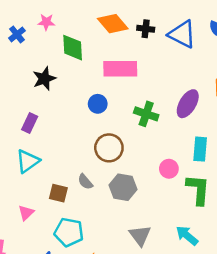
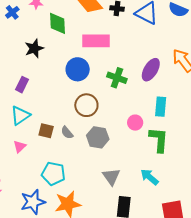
blue circle: (98, 104) -> (78, 69), size x1.5
brown square: (58, 193) -> (46, 131), moved
pink triangle: (26, 213) -> (20, 147), moved

